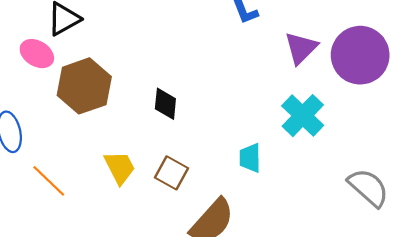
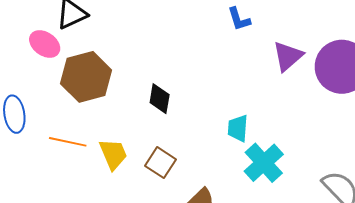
cyan cross: (303, 116) -> (264, 163), moved
cyan trapezoid: (250, 158) -> (238, 128), moved
orange line: (49, 181) -> (68, 142), moved, turned -36

